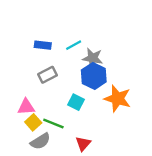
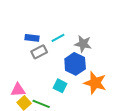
gray star: (93, 58) -> (83, 44), moved
gray rectangle: (47, 75) -> (39, 52), moved

